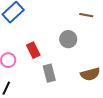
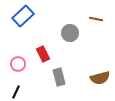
gray circle: (68, 39) -> (70, 33), moved

